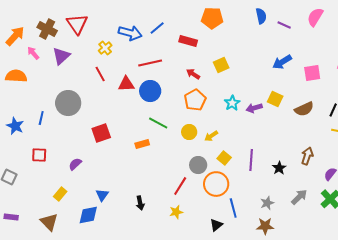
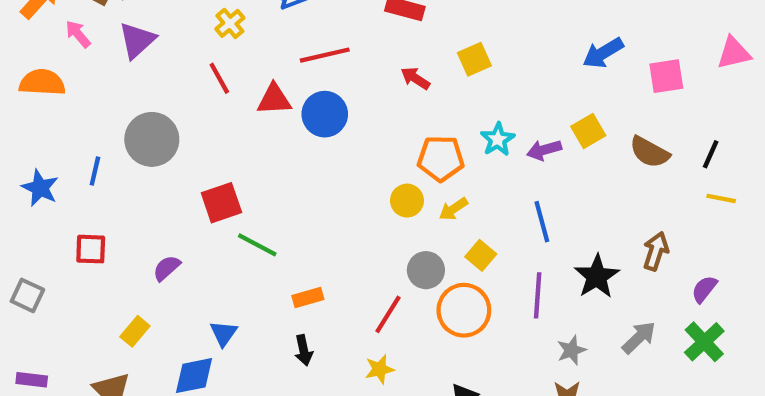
yellow square: (275, 99) -> (588, 131), turned 35
orange pentagon: (195, 100) -> (441, 158), moved, turned 30
brown semicircle: (304, 109) -> (649, 152), turned 54
green line: (158, 123) -> (257, 245), moved
orange rectangle: (142, 144) -> (308, 298), moved
purple line: (251, 160) -> (538, 295), moved
black star: (279, 168) -> (597, 276), size x1.5
blue line: (233, 208) -> (542, 222), moved

